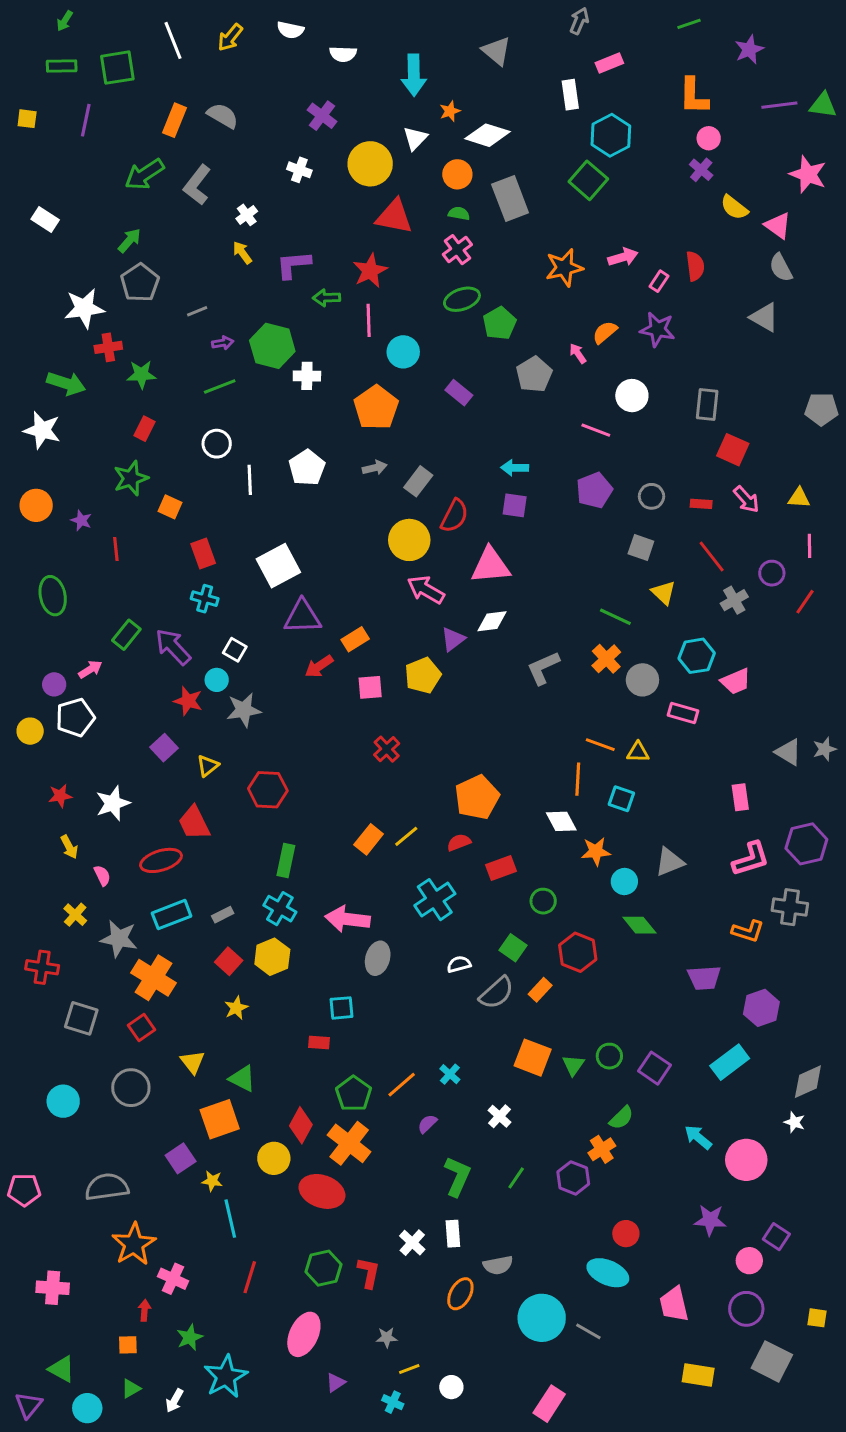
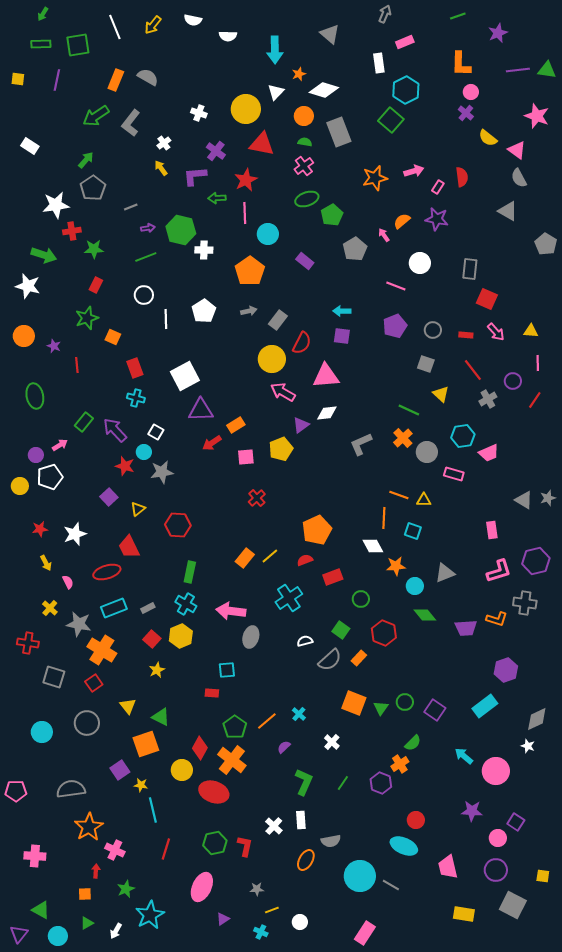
purple cross: (322, 116) -> (216, 151), moved
gray pentagon: (822, 409) -> (546, 244), moved, turned 30
purple trapezoid: (704, 978) -> (466, 628), moved

